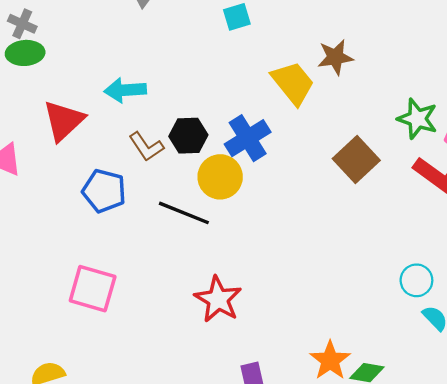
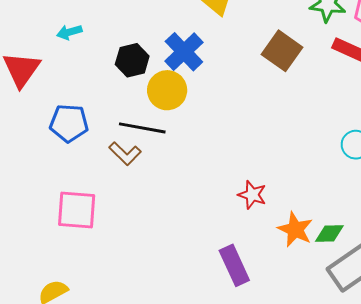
cyan arrow: (125, 90) -> (69, 32), size x0.7
brown L-shape: (146, 147) -> (125, 153), moved
red star: (218, 299) -> (252, 195), moved, size x0.7

